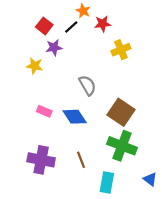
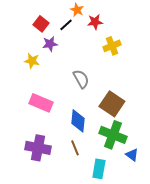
pink rectangle: (44, 111) -> (41, 103), size x1.6
blue diamond: (75, 117) -> (78, 121), moved, turned 40
blue triangle: (150, 179) -> (132, 155), moved

